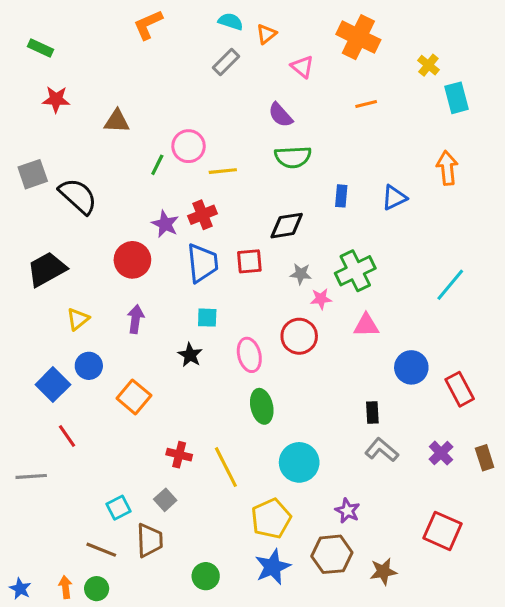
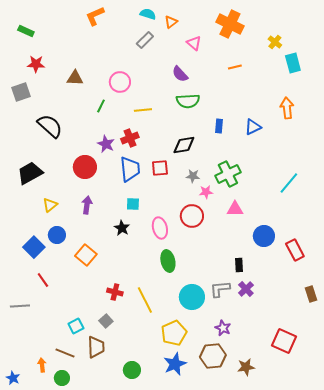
pink circle: (189, 146) -> (120, 82), moved
gray square: (33, 174) -> (21, 92), moved
gray L-shape: (382, 450) -> (220, 289), moved, turned -45
purple cross: (441, 453) -> (246, 289), moved
orange arrow: (65, 587) -> (42, 365), moved

